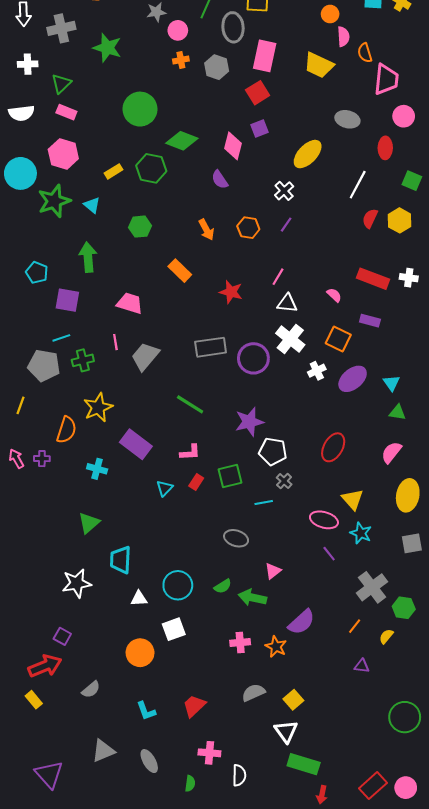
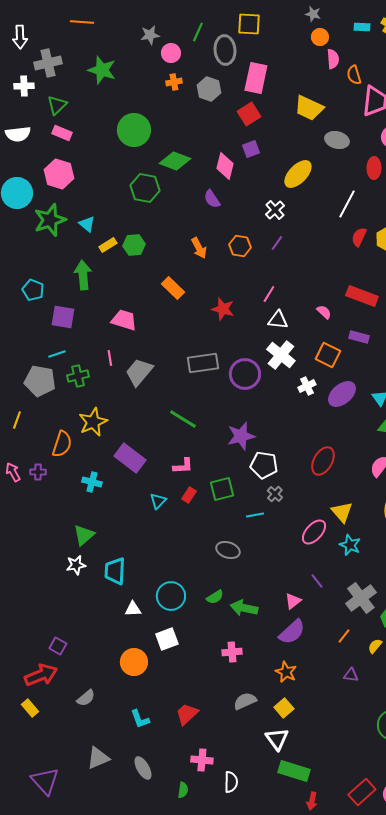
gray cross: (61, 28) -> (48, 63), moved
yellow trapezoid: (319, 65) -> (309, 108), moved
yellow rectangle: (113, 171) -> (108, 245), moved
pink ellipse: (324, 520) -> (314, 532), turned -64
purple line: (329, 554) -> (317, 581), moved
pink triangle: (273, 571) -> (293, 601), moved
white star: (77, 583) -> (76, 565), moved, size x0.7
orange star: (276, 647) -> (286, 672), moved

